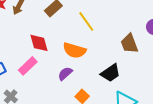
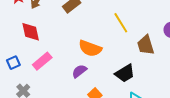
yellow line: (86, 21) -> (121, 23), moved
red diamond: (39, 43) -> (31, 32), moved

